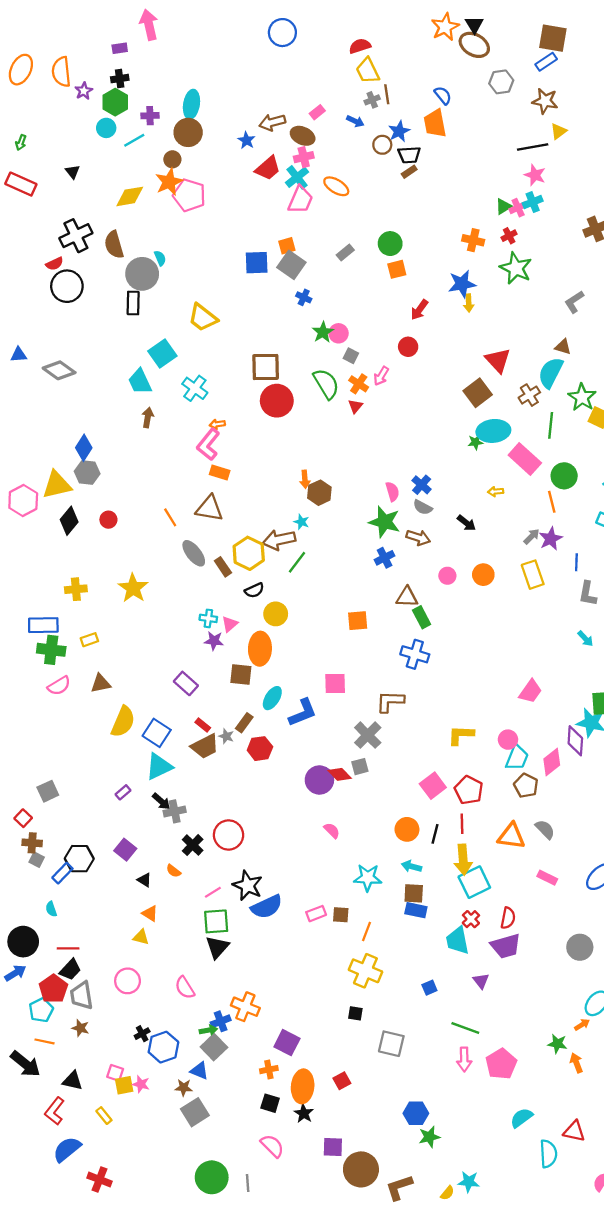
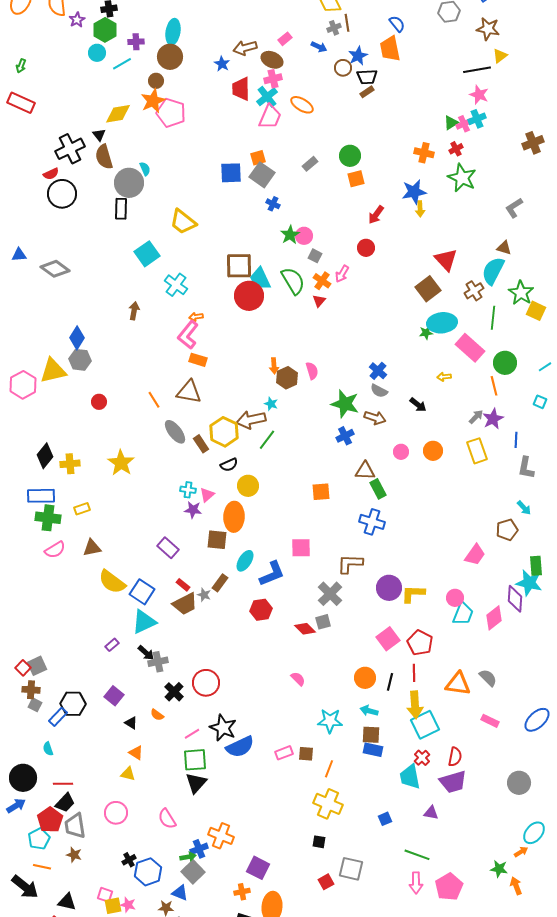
red trapezoid: (268, 168) -> (241, 89), turned 130
black triangle: (73, 172) -> (99, 135), moved
cyan trapezoid: (140, 382) -> (260, 279), moved
pink semicircle: (392, 492) -> (312, 371), moved
black diamond: (69, 521) -> (45, 456), moved
yellow semicircle: (123, 722) -> (112, 582), turned 104
red hexagon: (260, 749) -> (261, 610), moved
purple circle: (319, 780) -> (389, 588), moved
brown pentagon: (526, 786) -> (507, 530), moved, turned 30
gray square: (48, 791) -> (37, 666), moved
purple triangle: (481, 981) -> (431, 813), turned -42
red square: (342, 1081) -> (326, 882), moved

